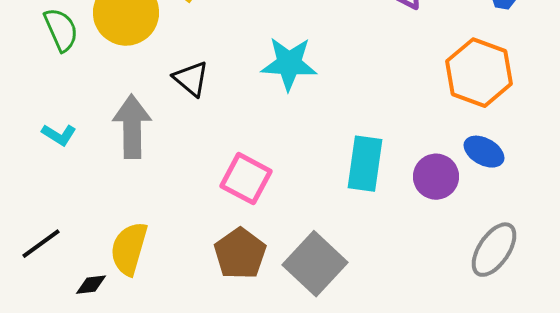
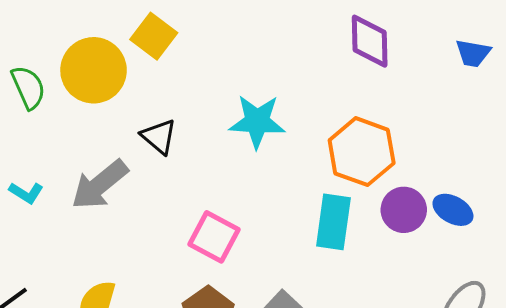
orange hexagon: (479, 73) -> (362, 152), moved
gray arrow: (132, 127) -> (100, 185), turned -128
purple circle: (436, 177) -> (404, 210), moved

